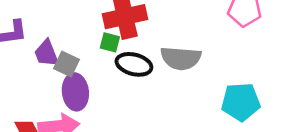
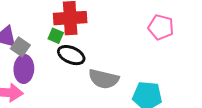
gray semicircle: (181, 58) -> (104, 79), moved

